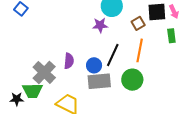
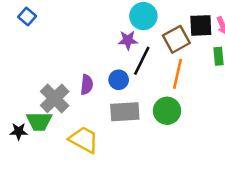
brown square: (138, 23) -> (176, 39), size x1.5
black line: (113, 55) -> (142, 61), moved
blue circle: (94, 65) -> (119, 80), moved

